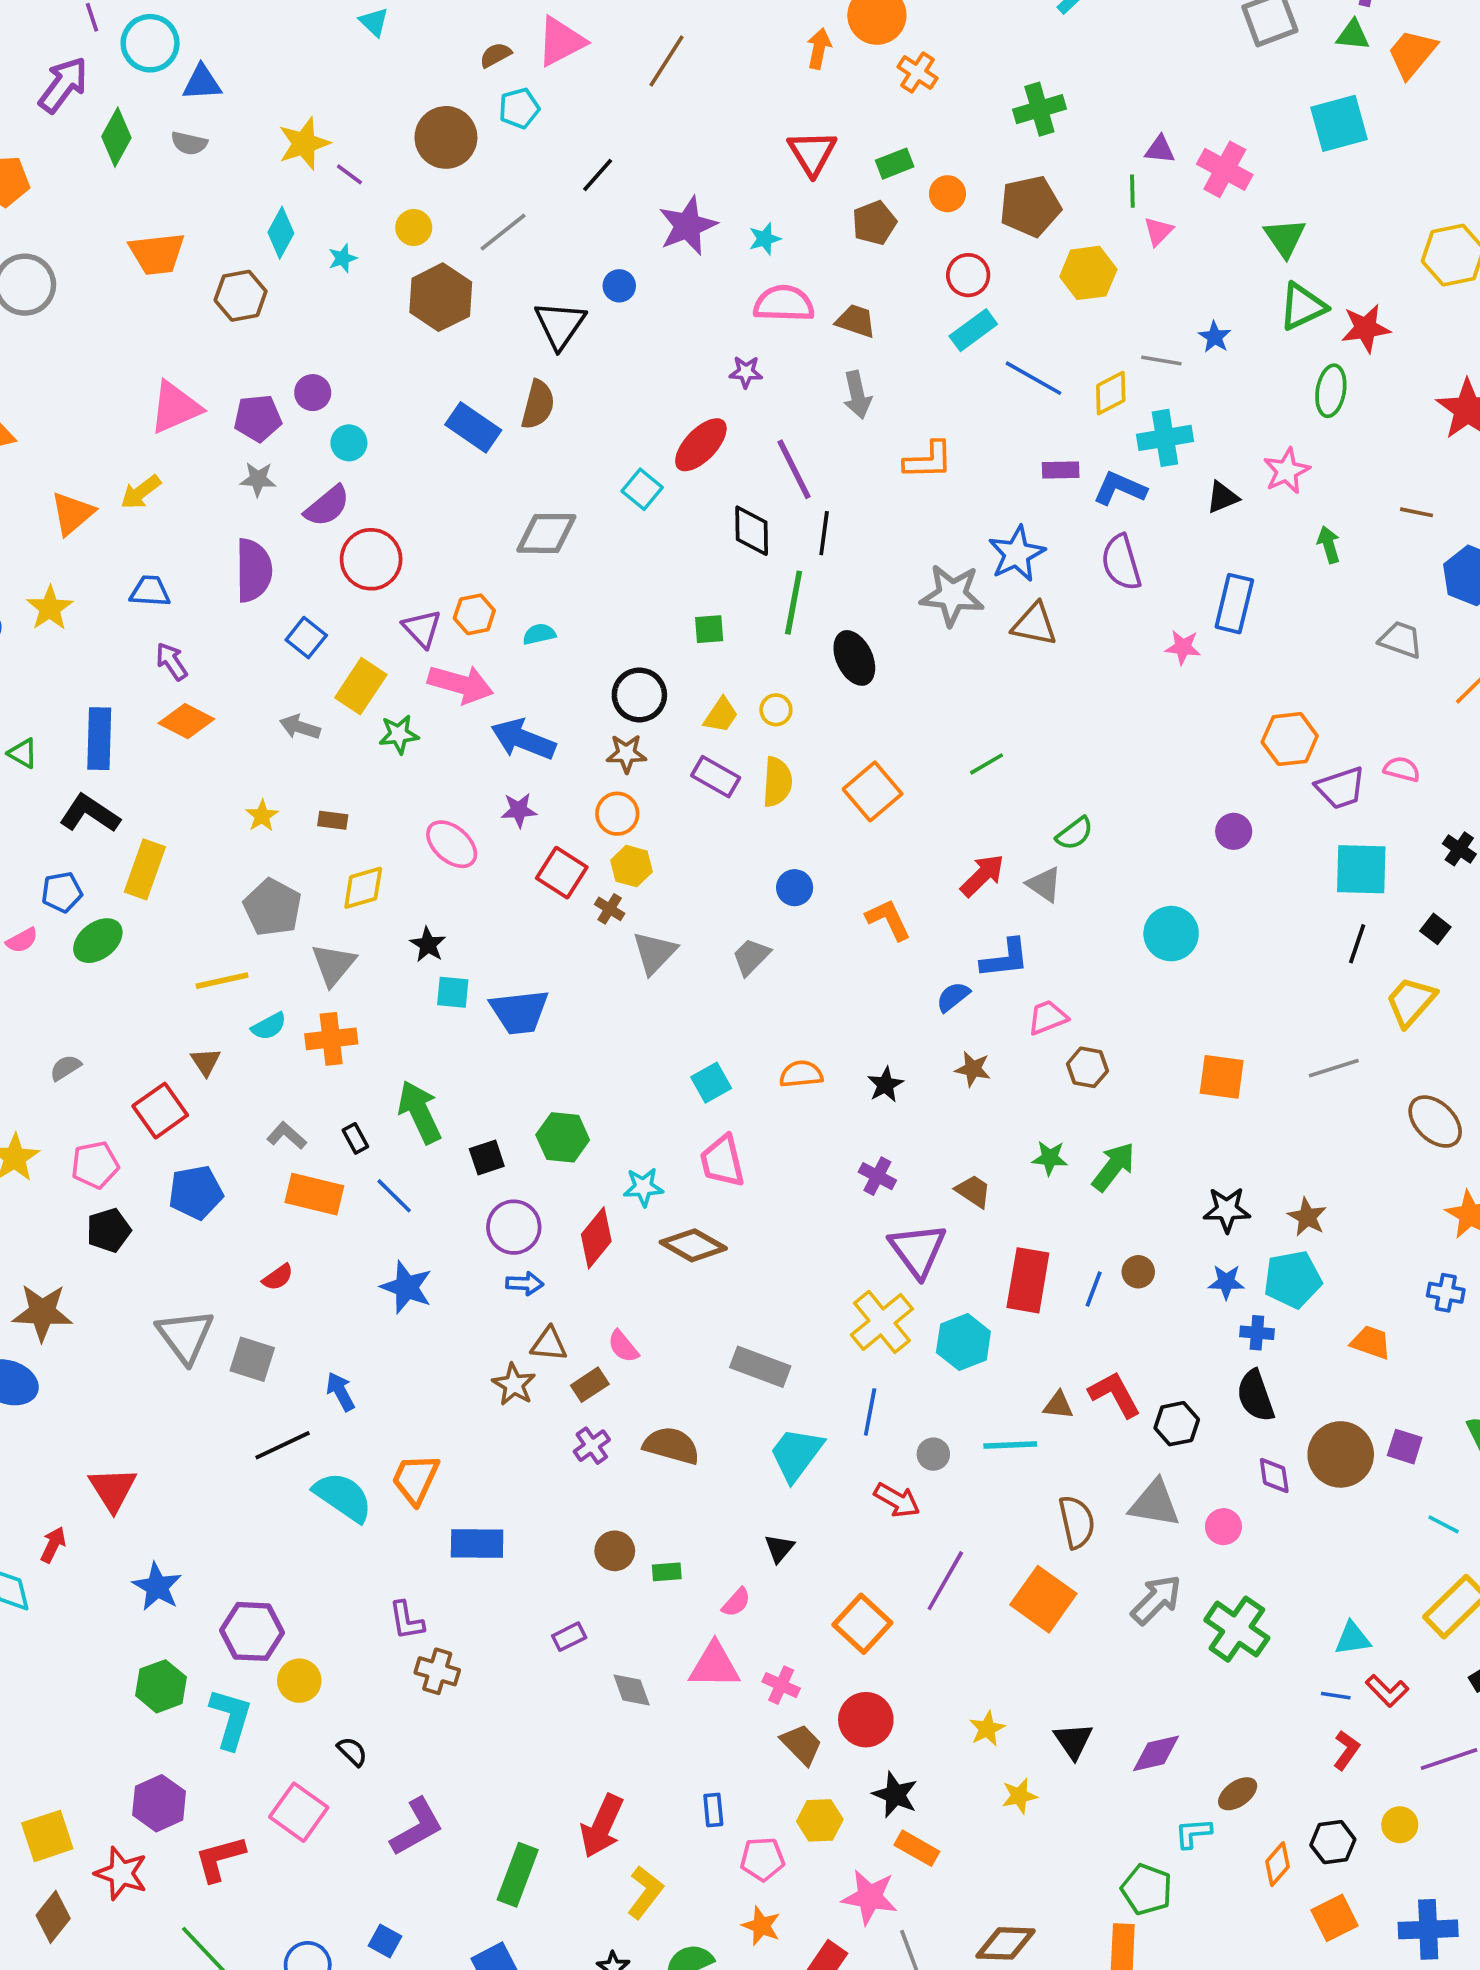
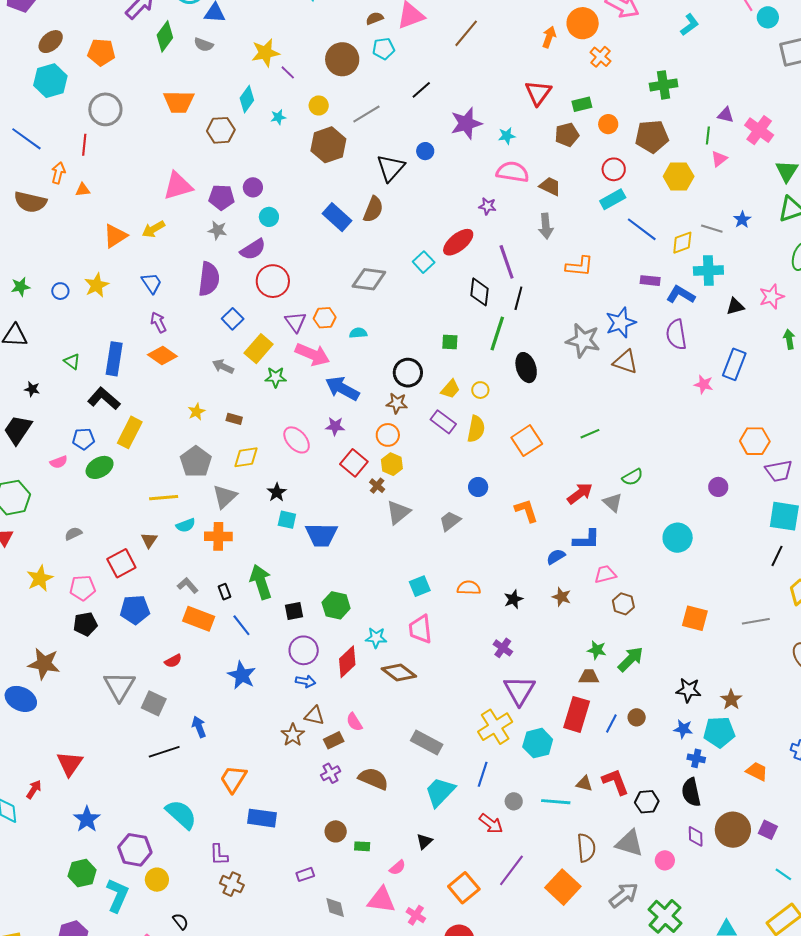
blue trapezoid: (150, 591) -> (152, 283), turned 45
brown trapezoid: (973, 1191) -> (589, 677), moved, turned -40
cyan semicircle: (343, 1497) -> (181, 814), moved

